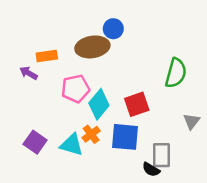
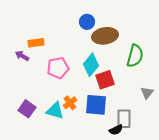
brown ellipse: (92, 47) -> (105, 36), moved
cyan diamond: (99, 104) -> (91, 65), moved
black semicircle: (151, 169) -> (116, 130), turned -56

